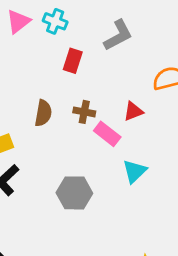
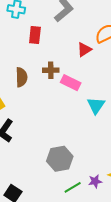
red triangle: (133, 111) -> (84, 50), moved
gray hexagon: (74, 193) -> (60, 159), moved

